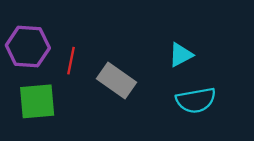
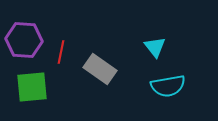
cyan triangle: (181, 55) -> (155, 47), turned -40

